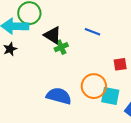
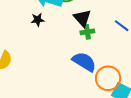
blue semicircle: (59, 96) -> (84, 62), moved

